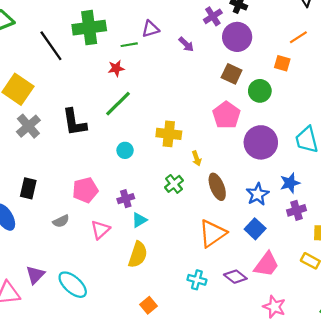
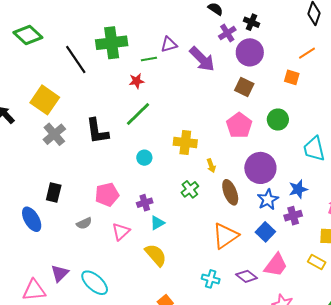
purple arrow: (186, 44) -> (202, 59), size x1.8
green circle: (260, 91) -> (278, 120), moved
purple circle: (261, 142) -> (260, 168), moved
purple cross: (296, 210) -> (293, 216), moved
yellow semicircle: (138, 255) -> (156, 255), turned -60

